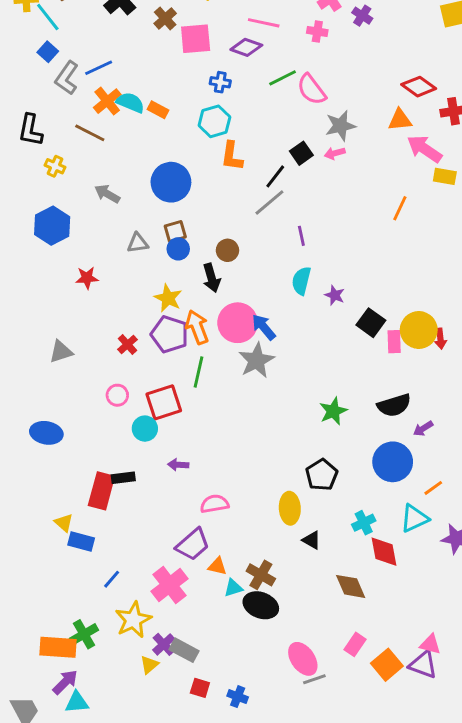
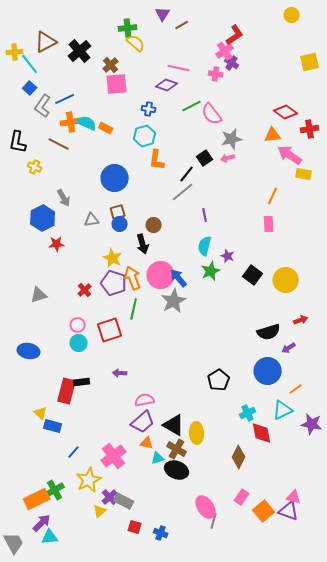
purple cross: (362, 16) -> (232, 63), moved
pink square: (196, 39) -> (117, 84), moved
orange cross: (107, 101) -> (71, 122), turned 30
gray arrow: (107, 194) -> (64, 198), moved, turned -150
blue hexagon: (52, 226) -> (43, 218), moved
red arrow: (440, 339) -> (301, 320), moved, turned -104
pink rectangle: (394, 342) -> (269, 224), moved
green star: (333, 411) -> (211, 271), moved
cyan circle: (145, 429) -> (79, 343), moved
yellow ellipse: (290, 508) -> (197, 433), moved
black triangle: (312, 540) -> (174, 425), moved, size x1.6
purple trapezoid: (193, 544) -> (143, 422), moved
brown diamond: (351, 586) -> (239, 457), turned 50
orange rectangle: (58, 647) -> (37, 499), turned -30
gray line: (314, 679) -> (214, 521), turned -56

